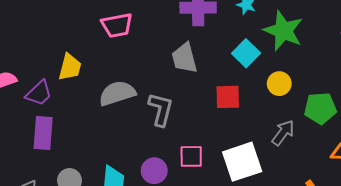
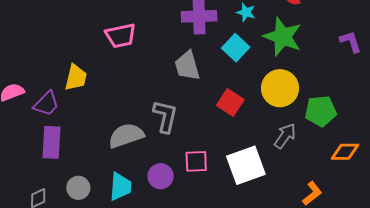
cyan square: (246, 53) -> (236, 48), moved
yellow circle: (279, 84) -> (280, 88), size x1.6
gray semicircle: (117, 93) -> (126, 136), moved
red square: (228, 97) -> (230, 102), turned 36

